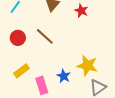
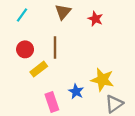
brown line: (45, 36) -> (55, 48), turned 48
yellow rectangle: (21, 71) -> (39, 69), moved

